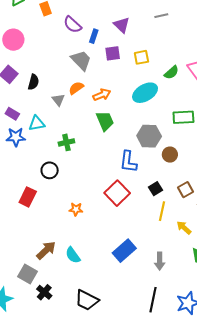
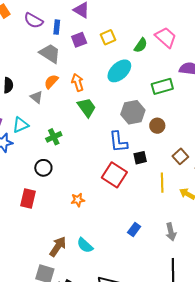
orange arrow: (102, 95) -> (78, 82), turned -72
black square: (156, 189) -> (140, 158), moved, turned 32
blue rectangle: (124, 251) -> (134, 230), size x0.6

